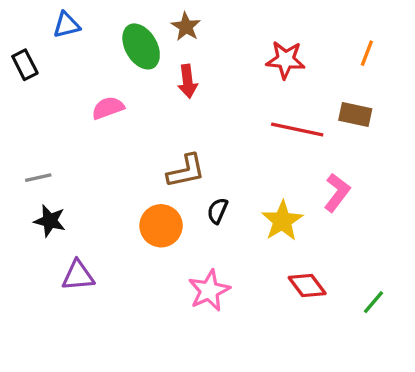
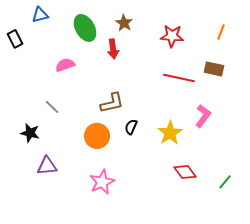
brown star: (186, 27) -> (124, 23), moved
gray line: (38, 178) -> (52, 107), moved, turned 56
pink star: (209, 290) -> (102, 182), moved

